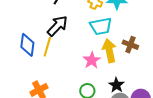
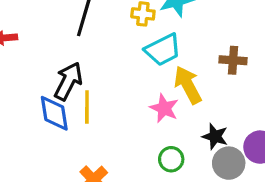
black arrow: (57, 26) -> (68, 81), moved
brown cross: (130, 45) -> (233, 60), moved

